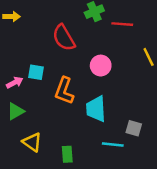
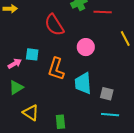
gray square: (134, 128) -> (107, 94), moved
cyan line: (113, 145) -> (110, 115), moved

